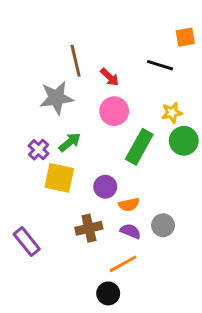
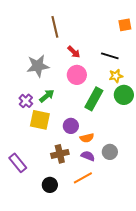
brown line: (76, 61) -> (55, 27), moved
black line: (160, 65) -> (110, 56), moved
black circle: (108, 293) -> (50, 185), moved

